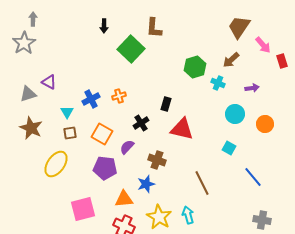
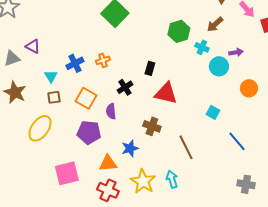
cyan circle: (235, 114) -> (219, 66), moved
purple semicircle: (127, 147) -> (111, 111), turned -49
brown cross: (157, 160) -> (152, 126), moved

